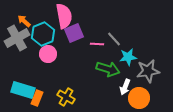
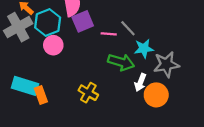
yellow cross: (66, 97) -> (88, 93), moved
orange rectangle: (37, 98) -> (41, 95), turned -42

